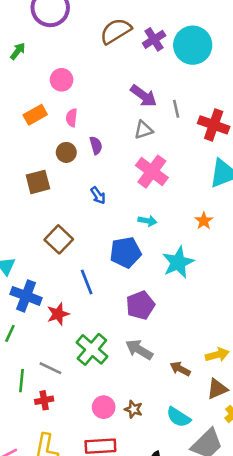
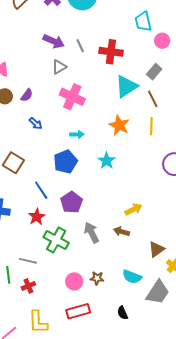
purple semicircle: (96, 145) -> (27, 95), moved, turned 64
orange star: (204, 221) -> (119, 125), size x1.5
cyan star: (178, 262) -> (107, 161), size x0.7
purple pentagon: (140, 305) -> (71, 202), moved
red star: (58, 314) -> (37, 217), moved
gray arrow: (139, 350) -> (92, 233), turned 45
yellow arrow: (217, 355) -> (133, 209), moved
brown arrow: (180, 369) -> (122, 232), moved

